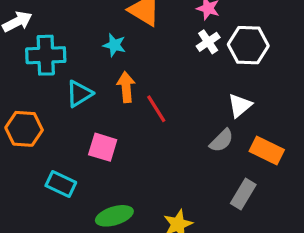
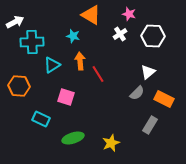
white cross: (208, 42) -> (120, 34), moved

